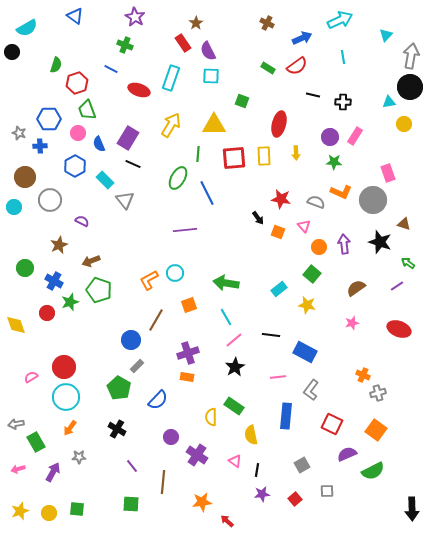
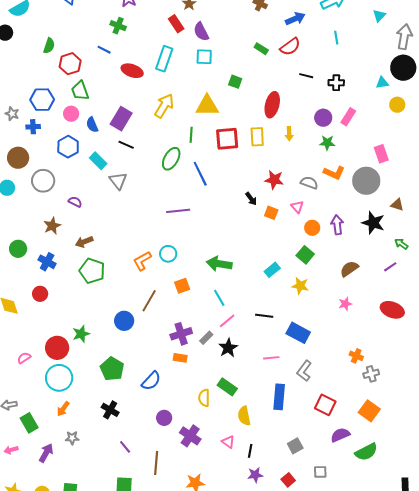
green star: (70, 302) -> (81, 334), moved
gray rectangle: (137, 366) -> (206, 338), moved

